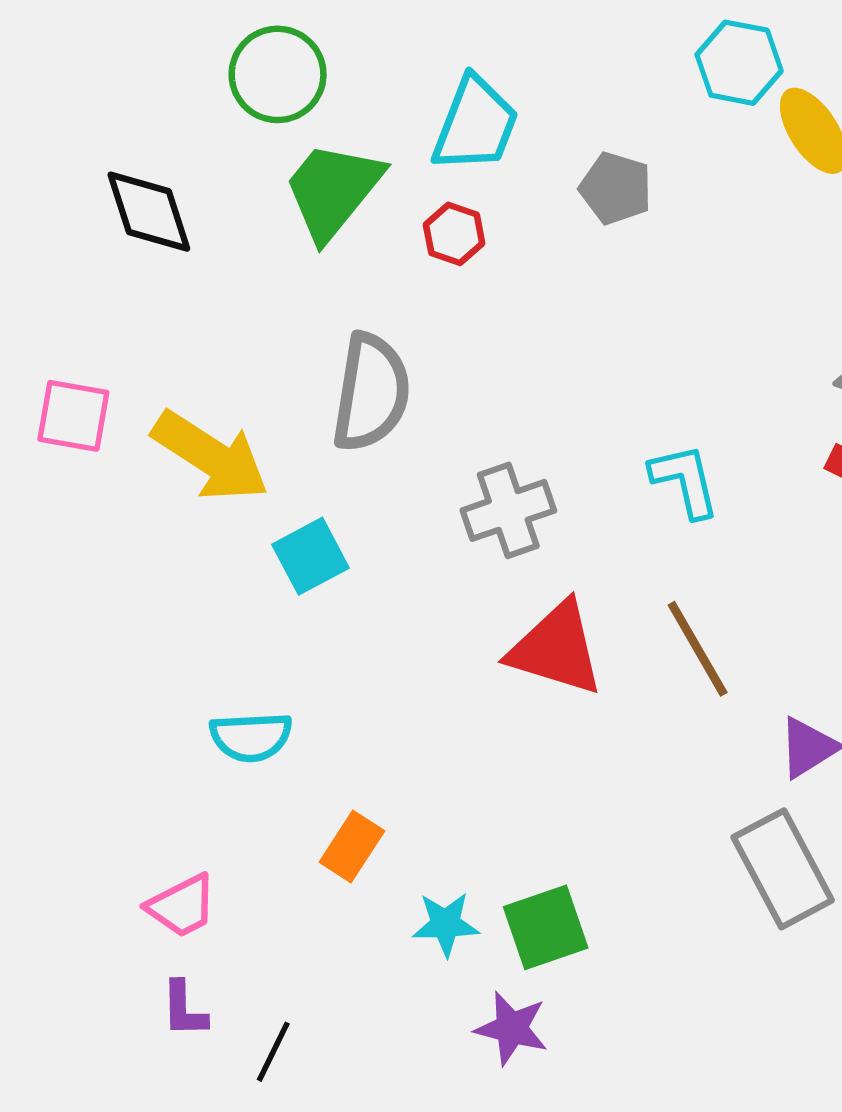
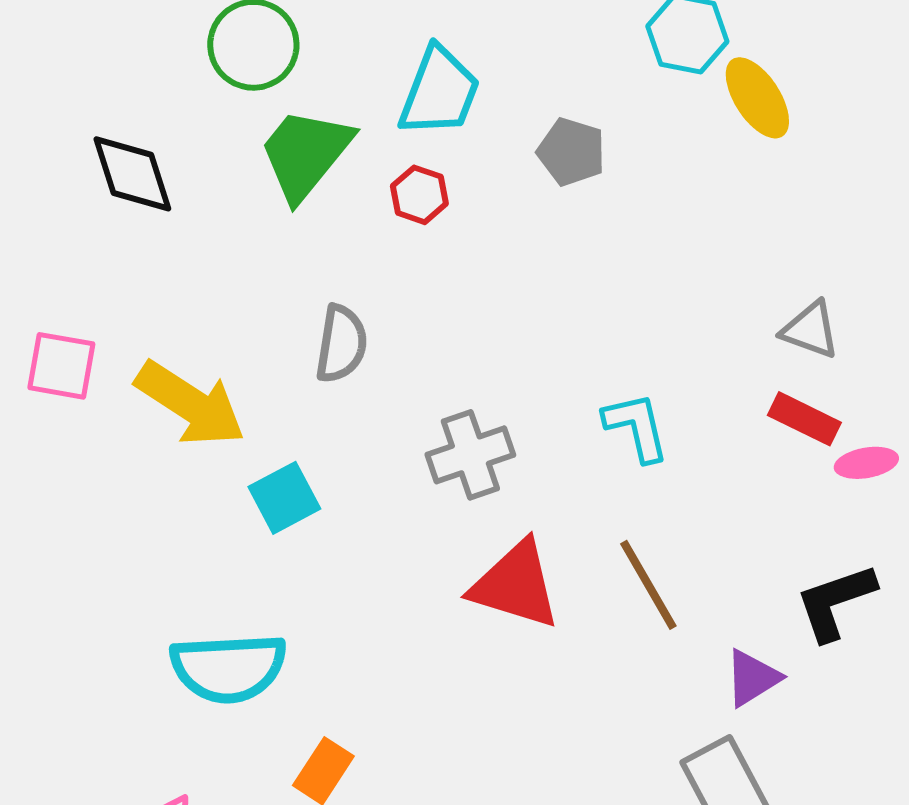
gray semicircle: (371, 392) -> (341, 344), size x0.7
cyan semicircle: (251, 737) -> (228, 668), size x1.5

